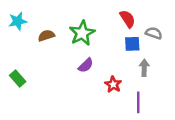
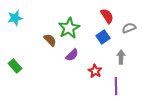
gray semicircle: (154, 33) -> (129, 28), turned -40
brown semicircle: (46, 36) -> (50, 40), moved, turned 64
blue square: (132, 44) -> (103, 37), moved, turned -32

